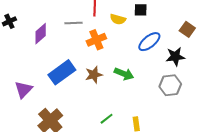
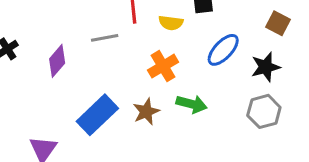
orange cross: (96, 40) -> (163, 66), moved

